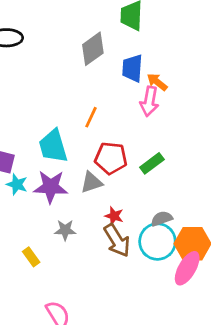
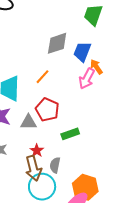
gray diamond: (93, 49) -> (57, 43), moved
green rectangle: (152, 163) -> (70, 134), moved
gray semicircle: (162, 219) -> (55, 165), moved, turned -77
cyan circle: (157, 242) -> (42, 187), moved

